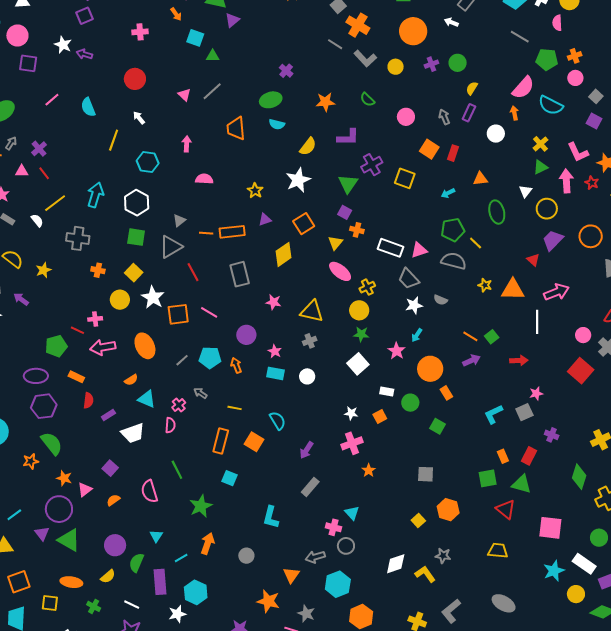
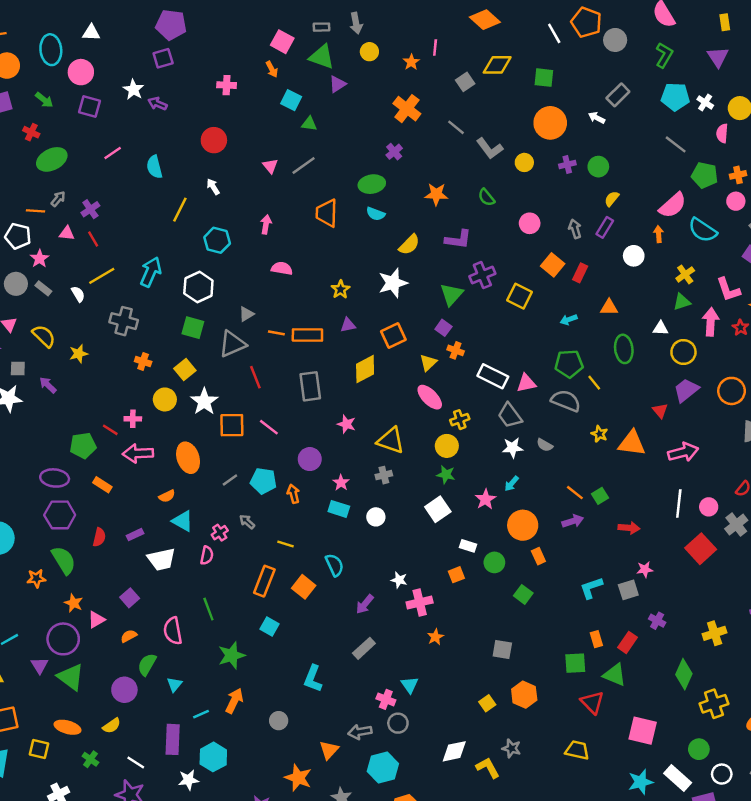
orange cross: (358, 25) -> (407, 109), moved
white triangle: (525, 191) -> (661, 328), turned 48
white line: (537, 322) -> (679, 504), moved
red semicircle: (88, 400) -> (99, 537), moved
white star: (351, 413) -> (399, 580), moved
green semicircle: (136, 563) -> (147, 664), moved

